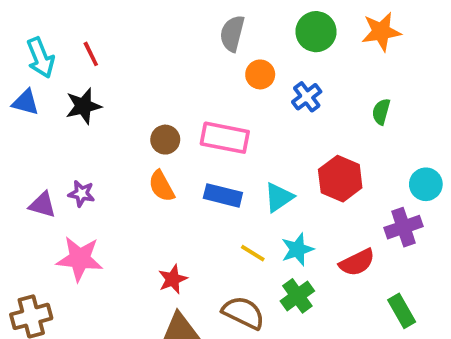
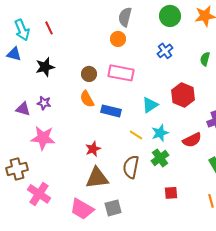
orange circle: (260, 74) -> (118, 39), moved
black star: (83, 106) -> (45, 67), moved
blue rectangle: (223, 195) -> (111, 111), moved
brown semicircle: (243, 313) -> (131, 167), turned -105

